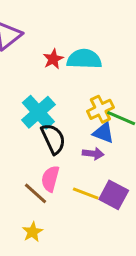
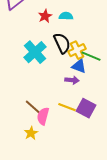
cyan semicircle: (84, 59) -> (66, 16), size x0.6
black semicircle: (53, 139) -> (62, 43), moved
pink semicircle: (50, 179) -> (43, 116), moved

